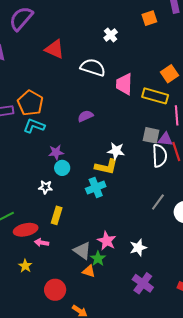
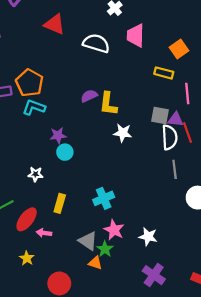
pink trapezoid: (124, 84) -> (136, 35), moved
yellow rectangle: (155, 96) -> (164, 73), size x0.7
yellow L-shape: (106, 167) -> (108, 104), moved, turned 85
white star: (46, 187) -> (35, 174), moved
cyan cross: (96, 187) -> (104, 198), moved
gray line: (158, 202) -> (175, 169), moved, turned -42
red ellipse: (26, 230) -> (27, 219), turned -40
white star: (138, 248) -> (148, 237), turned 30

